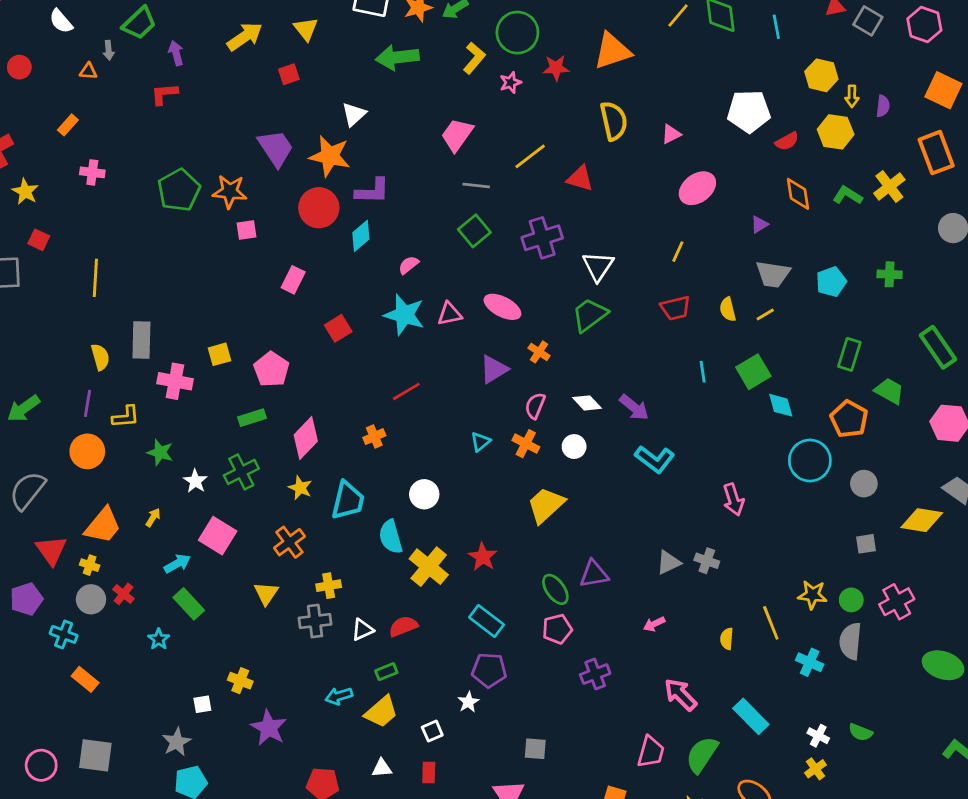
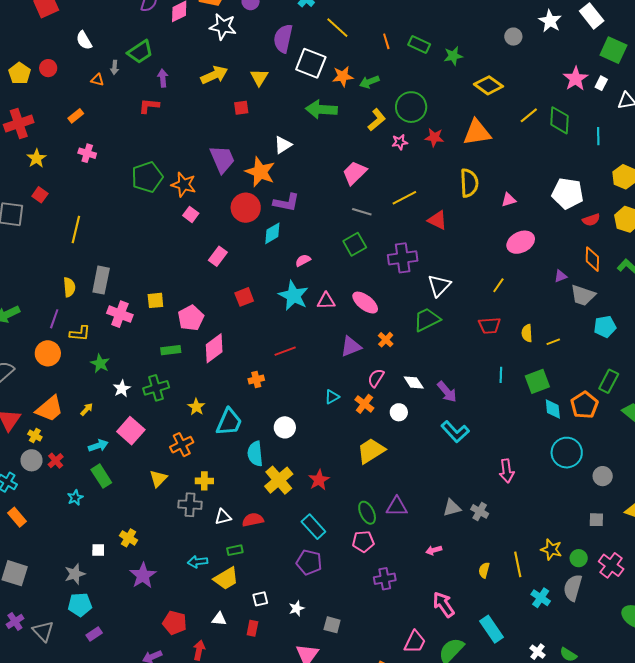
pink square: (247, 230) -> (191, 214), turned 35
gray trapezoid: (773, 274) -> (583, 295), moved
orange pentagon: (849, 419) -> (584, 405), moved
pink diamond: (306, 438) -> (214, 348), moved
pink cross: (897, 602) -> (611, 565), turned -35
white star: (468, 702) -> (297, 608), moved

